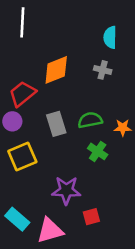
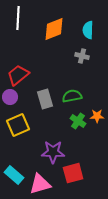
orange diamond: (56, 70) -> (54, 29), moved
orange star: (123, 128) -> (97, 116), moved
red square: (91, 217) -> (73, 173), size x1.5

